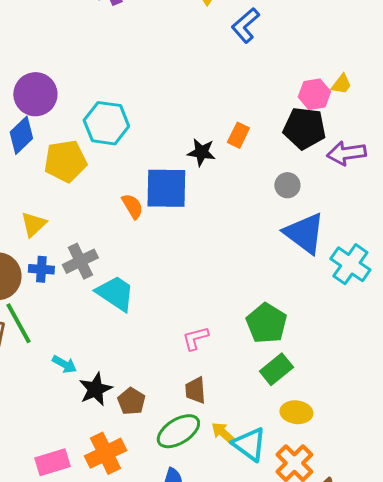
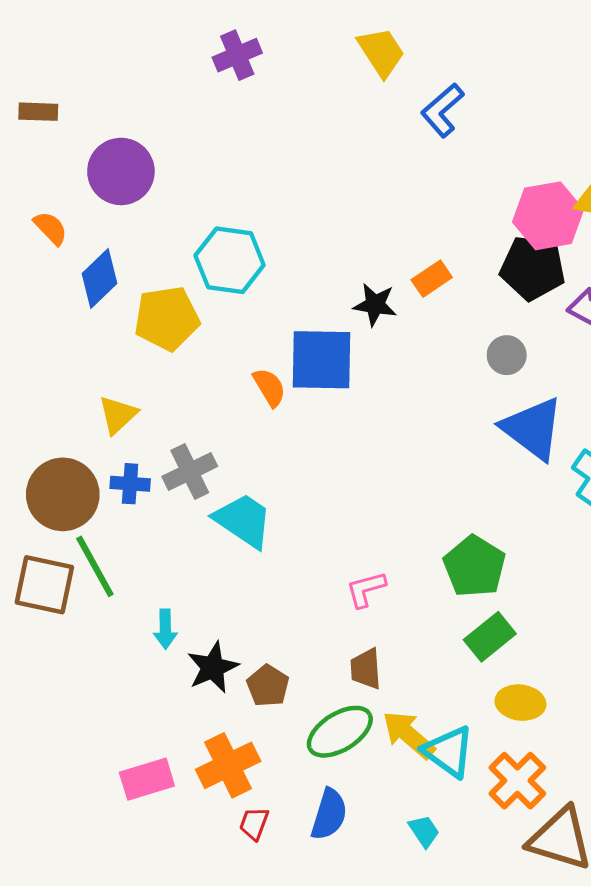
purple circle: (35, 94) -> (121, 171), moved
pink hexagon: (314, 94) -> (548, 216), size x1.4
orange rectangle: (238, 135) -> (432, 279), turned 30
cyan arrow: (64, 364) -> (165, 629), turned 60
yellow arrow: (223, 433) -> (409, 735), size x1.4

